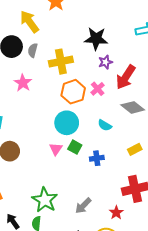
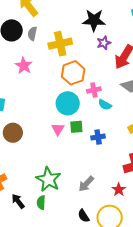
pink cross: (98, 89) -> (94, 90), moved, turned 32
green square: (75, 147) -> (76, 127), turned -32

